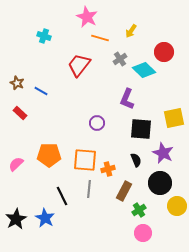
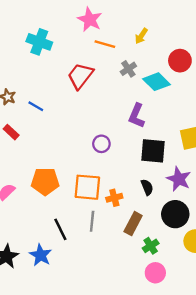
cyan cross: (44, 36) -> (39, 42), size x1.5

